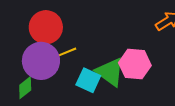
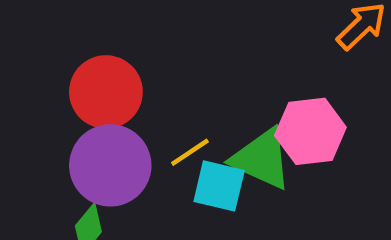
yellow line: (67, 52) -> (190, 152), moved

